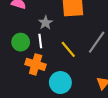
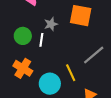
yellow line: (68, 49) -> (71, 73), moved
orange cross: (36, 64) -> (23, 68), moved

